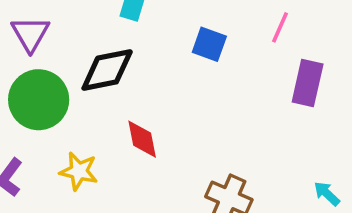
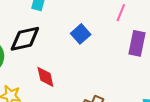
blue square: (209, 44) -> (81, 34), moved, turned 30

